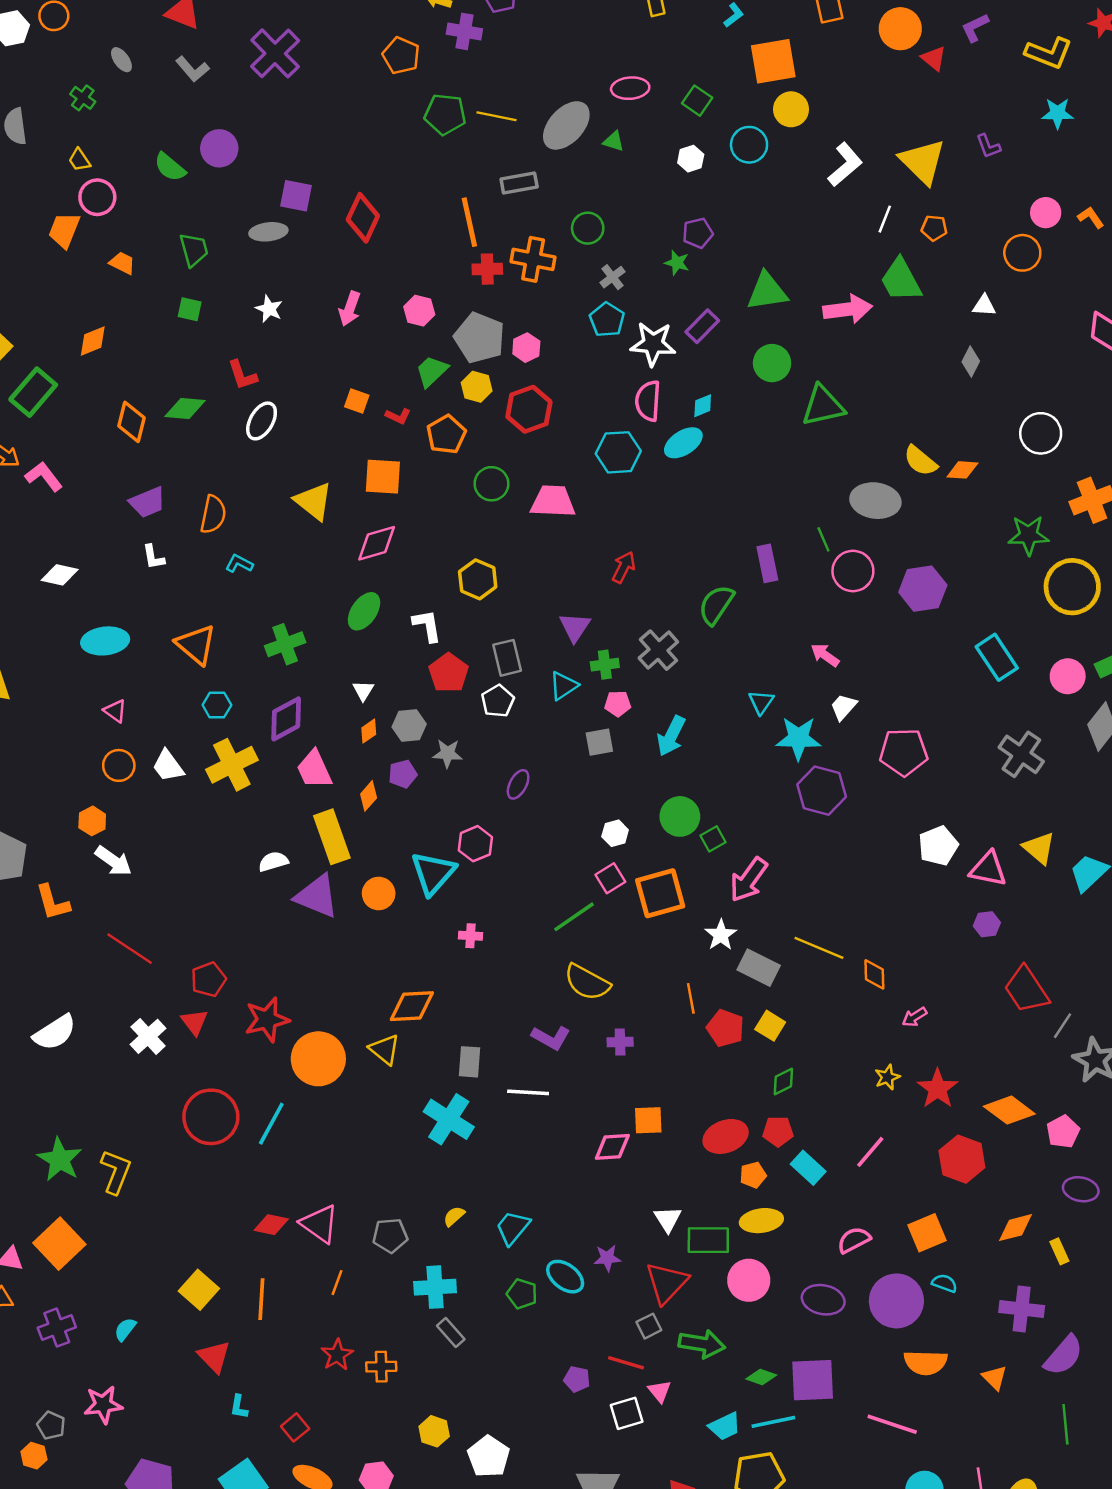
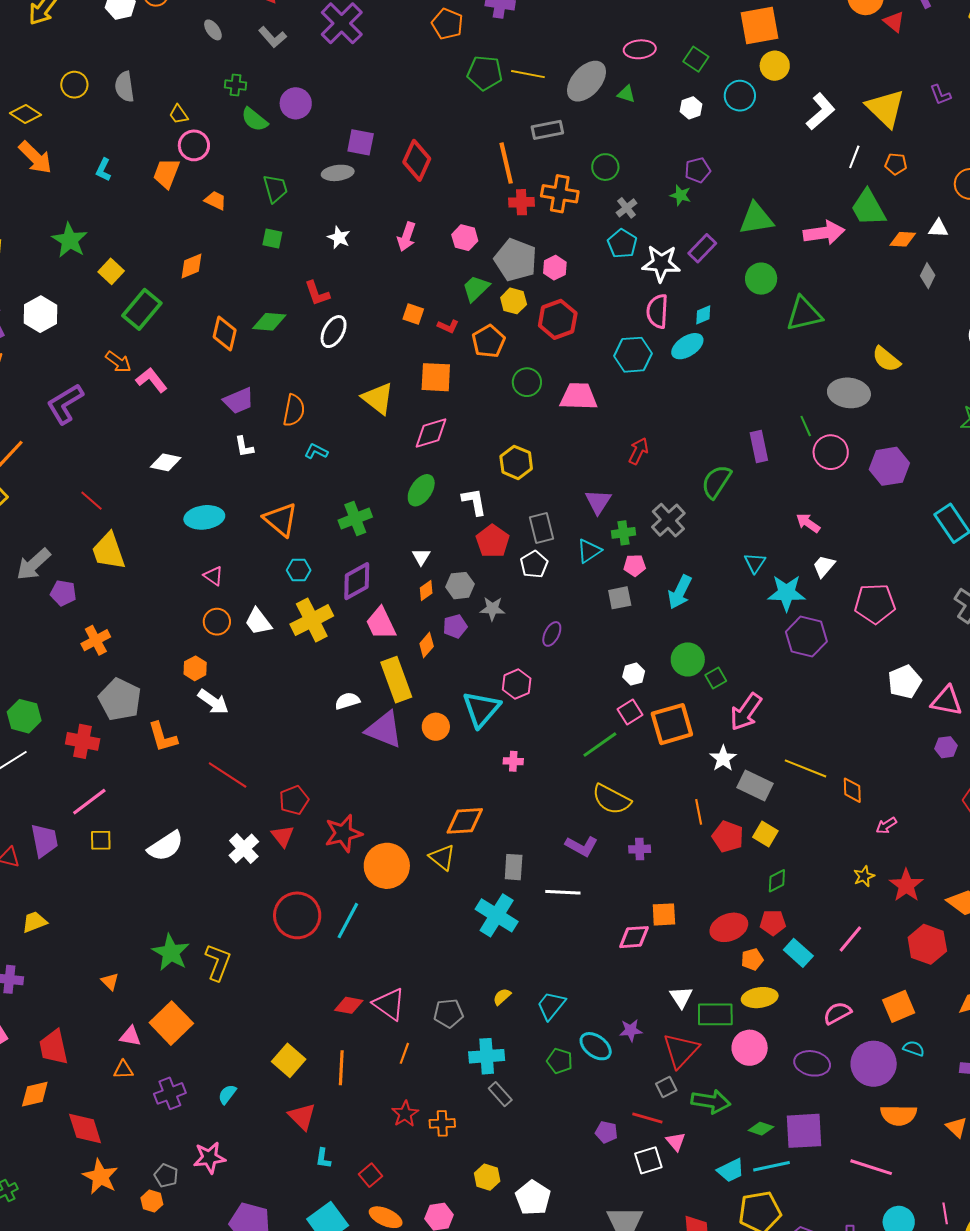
green cross: (83, 98) -> (235, 85), moved, turned -30
orange diamond: (962, 470) -> (903, 239), moved

